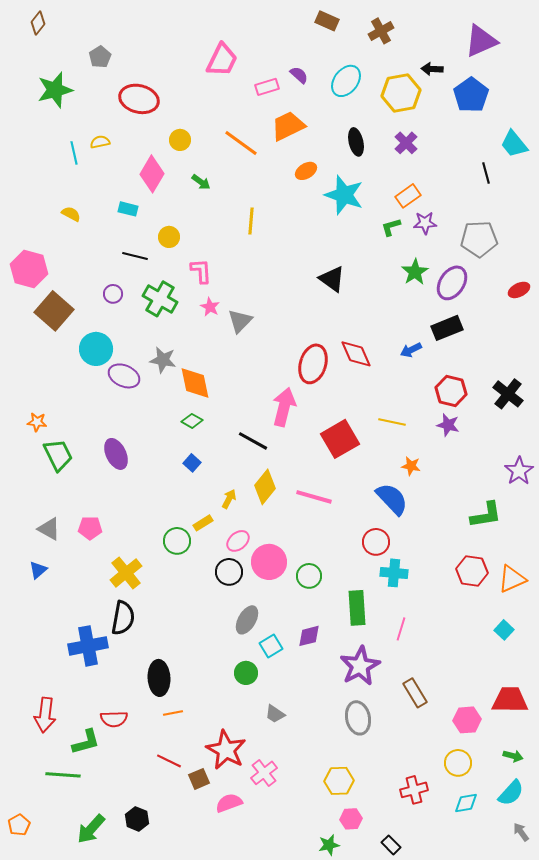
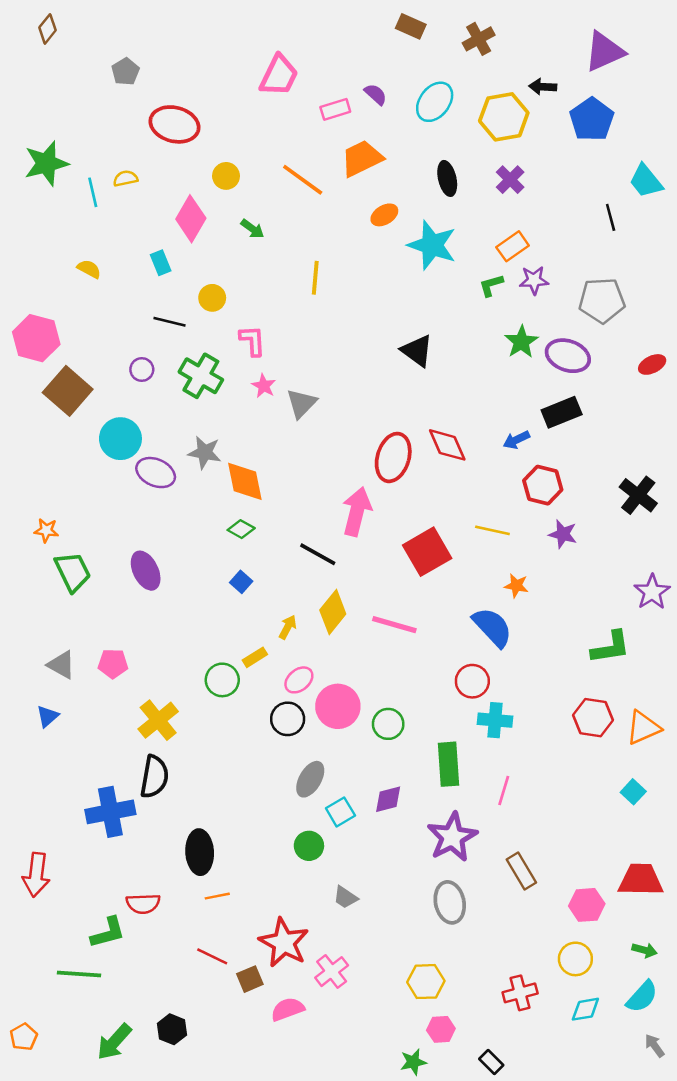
green star: (55, 90) -> (46, 163), moved
cyan rectangle: (128, 209) -> (161, 263), turned 54
purple ellipse: (452, 283) -> (568, 356), turned 76
red hexagon: (451, 391) -> (543, 485), moved
red arrow: (45, 715) -> (36, 875), moved

